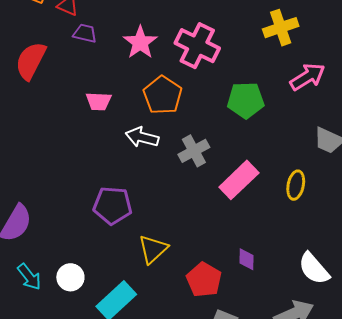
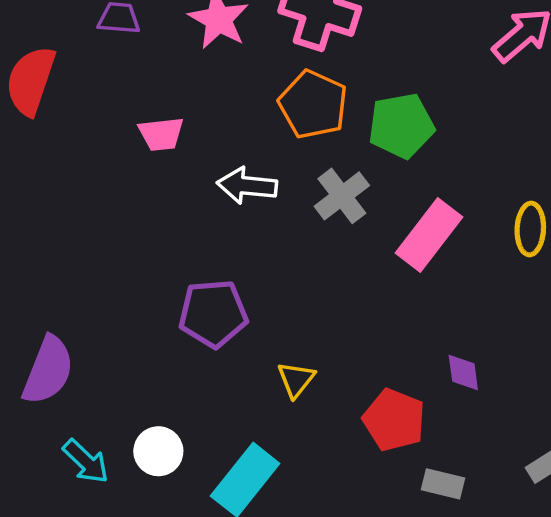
orange pentagon: (163, 95) -> (313, 104), moved
green pentagon: (246, 100) -> (401, 126), moved
yellow triangle: (153, 249) -> (296, 380), size x0.7

